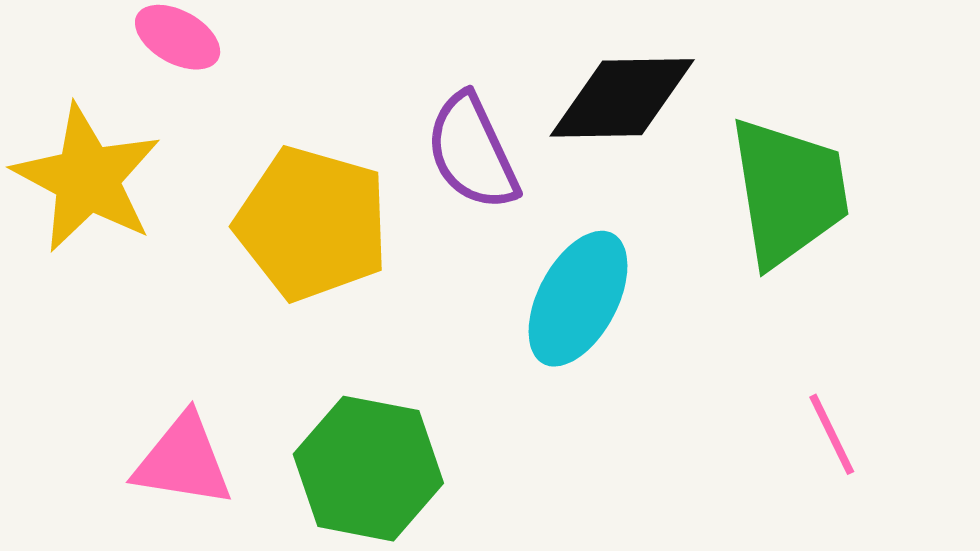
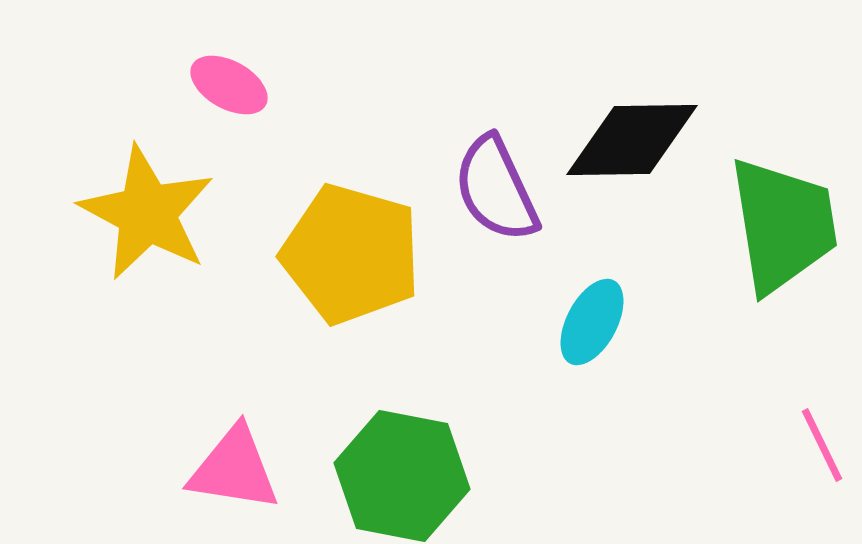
cyan ellipse: (578, 299) -> (592, 322), size x0.7

